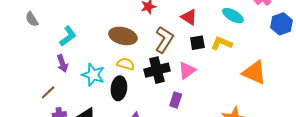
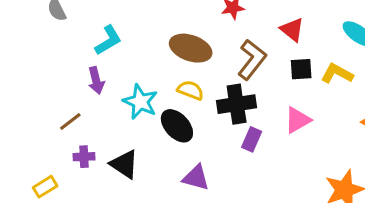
pink triangle: (187, 70) -> (298, 120), moved
black ellipse: (119, 88) -> (177, 126), turned -55
purple rectangle: (176, 100) -> (252, 139), moved

